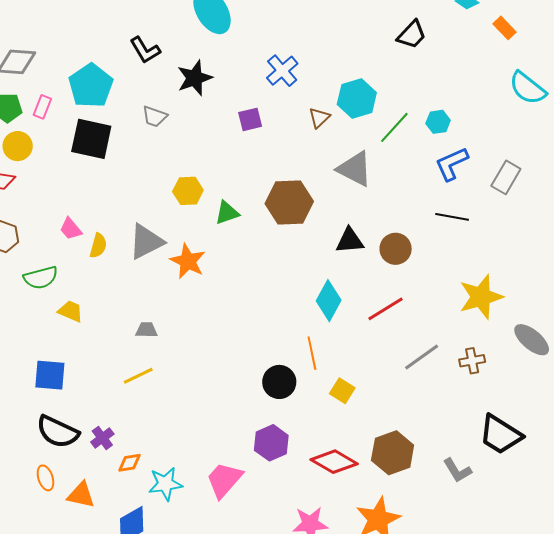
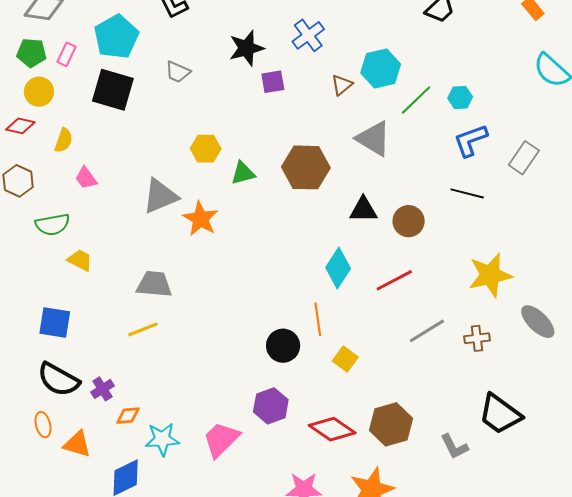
black star: (195, 78) -> (246, 48), moved
yellow semicircle: (98, 246) -> (64, 140), moved
gray trapezoid: (146, 330) -> (154, 284), size x1.6

